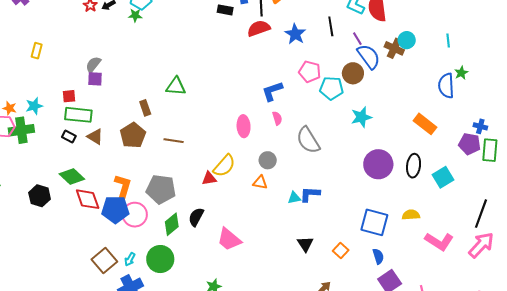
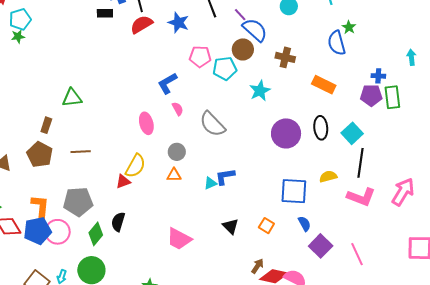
brown cross: (394, 48) -> (285, 57), moved
brown rectangle: (145, 108) -> (46, 125), turned 49
black line: (481, 214) -> (361, 163), moved
pink trapezoid: (229, 239) -> (179, 239), moved

